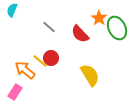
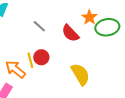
green ellipse: (117, 28) -> (107, 27), turned -75
yellow line: (40, 61) -> (30, 60), turned 35

